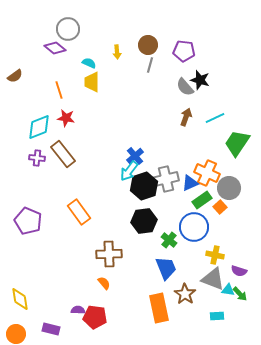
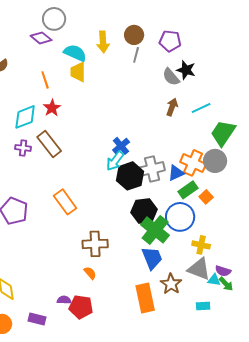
yellow arrow: (117, 52) -> (103, 42), size x1.5
cyan semicircle: (89, 63) -> (75, 53), size x1.6
red star: (66, 118) -> (52, 108), turned 30
gray circle: (229, 188) -> (215, 161), moved
black hexagon: (144, 221) -> (144, 211), moved
green cross: (169, 240) -> (155, 230), size x1.8
purple semicircle: (239, 271) -> (223, 271), moved

